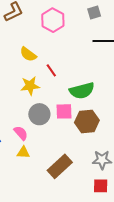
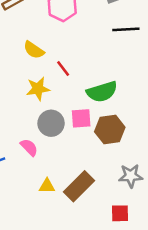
yellow triangle: (23, 152) -> (47, 186), moved
red square: (101, 186) -> (120, 213), moved

